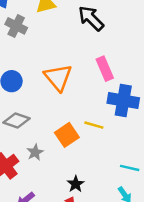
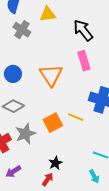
pink rectangle: (105, 69) -> (84, 61), moved
gray star: (35, 152) -> (25, 134), size x1.5

